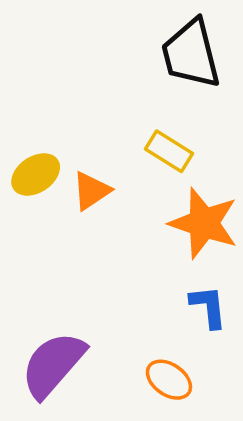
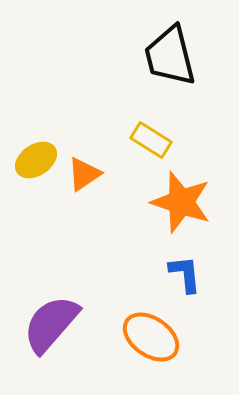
orange ellipse: (169, 380) -> (151, 337), size x1.4

